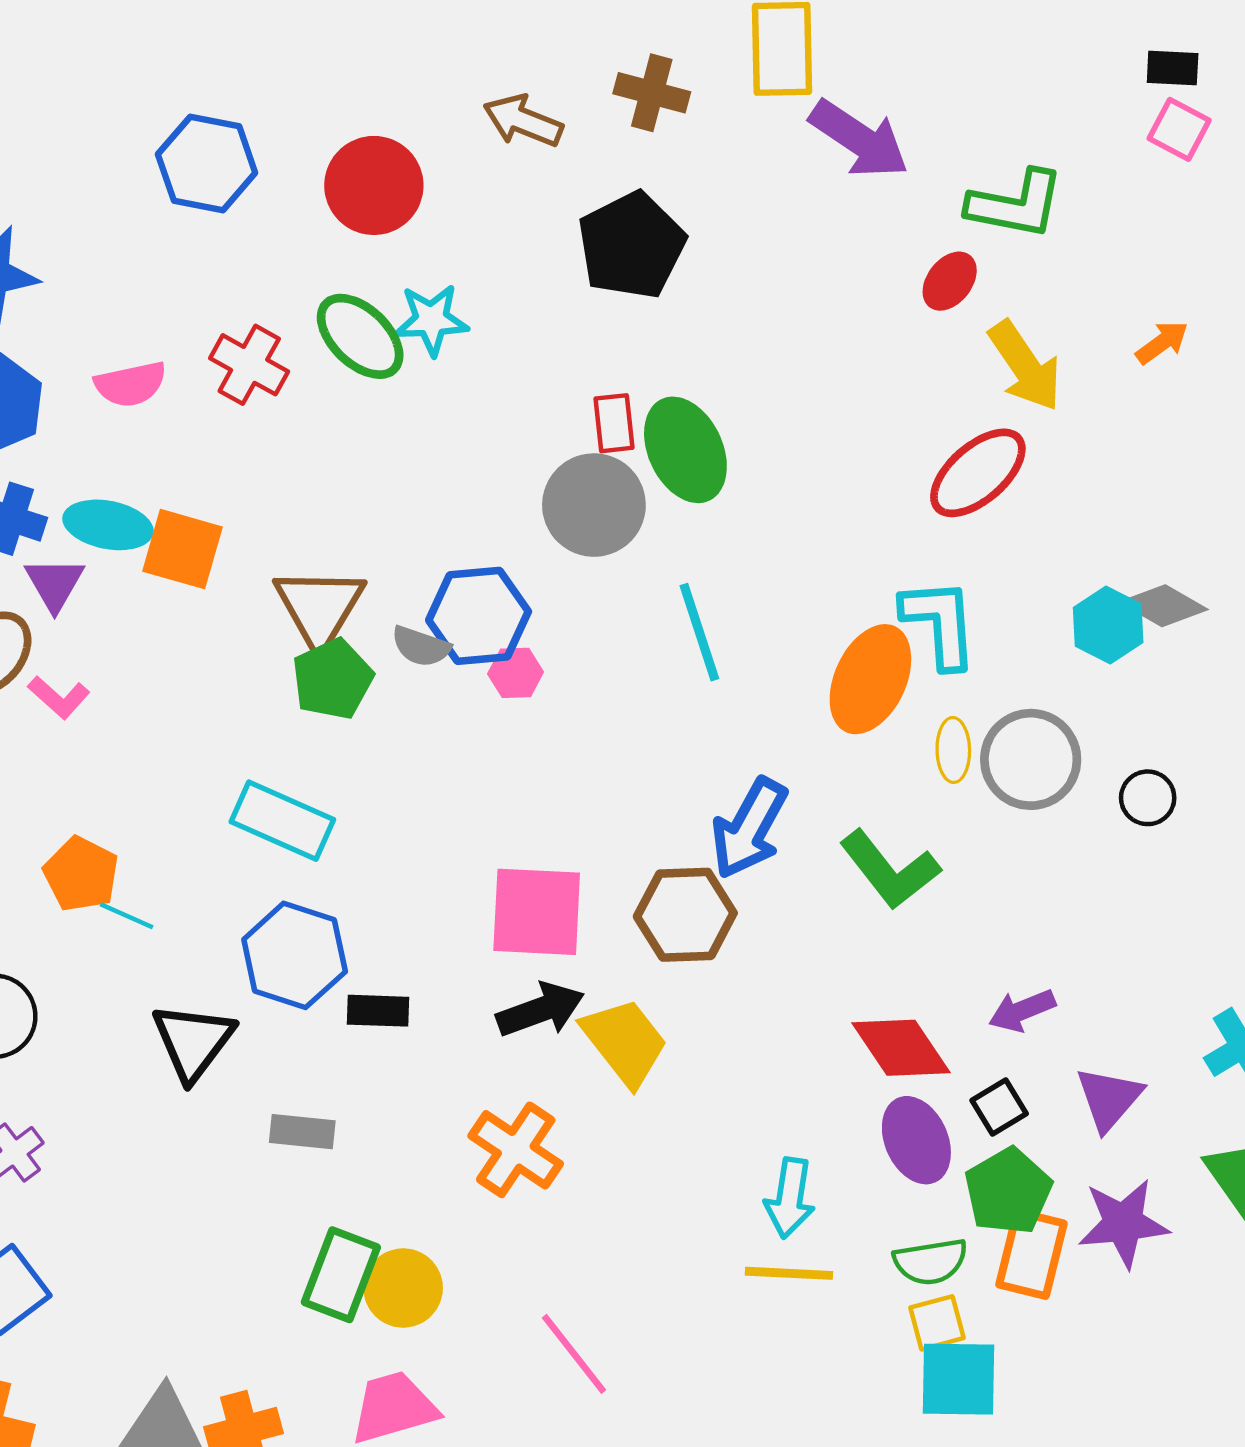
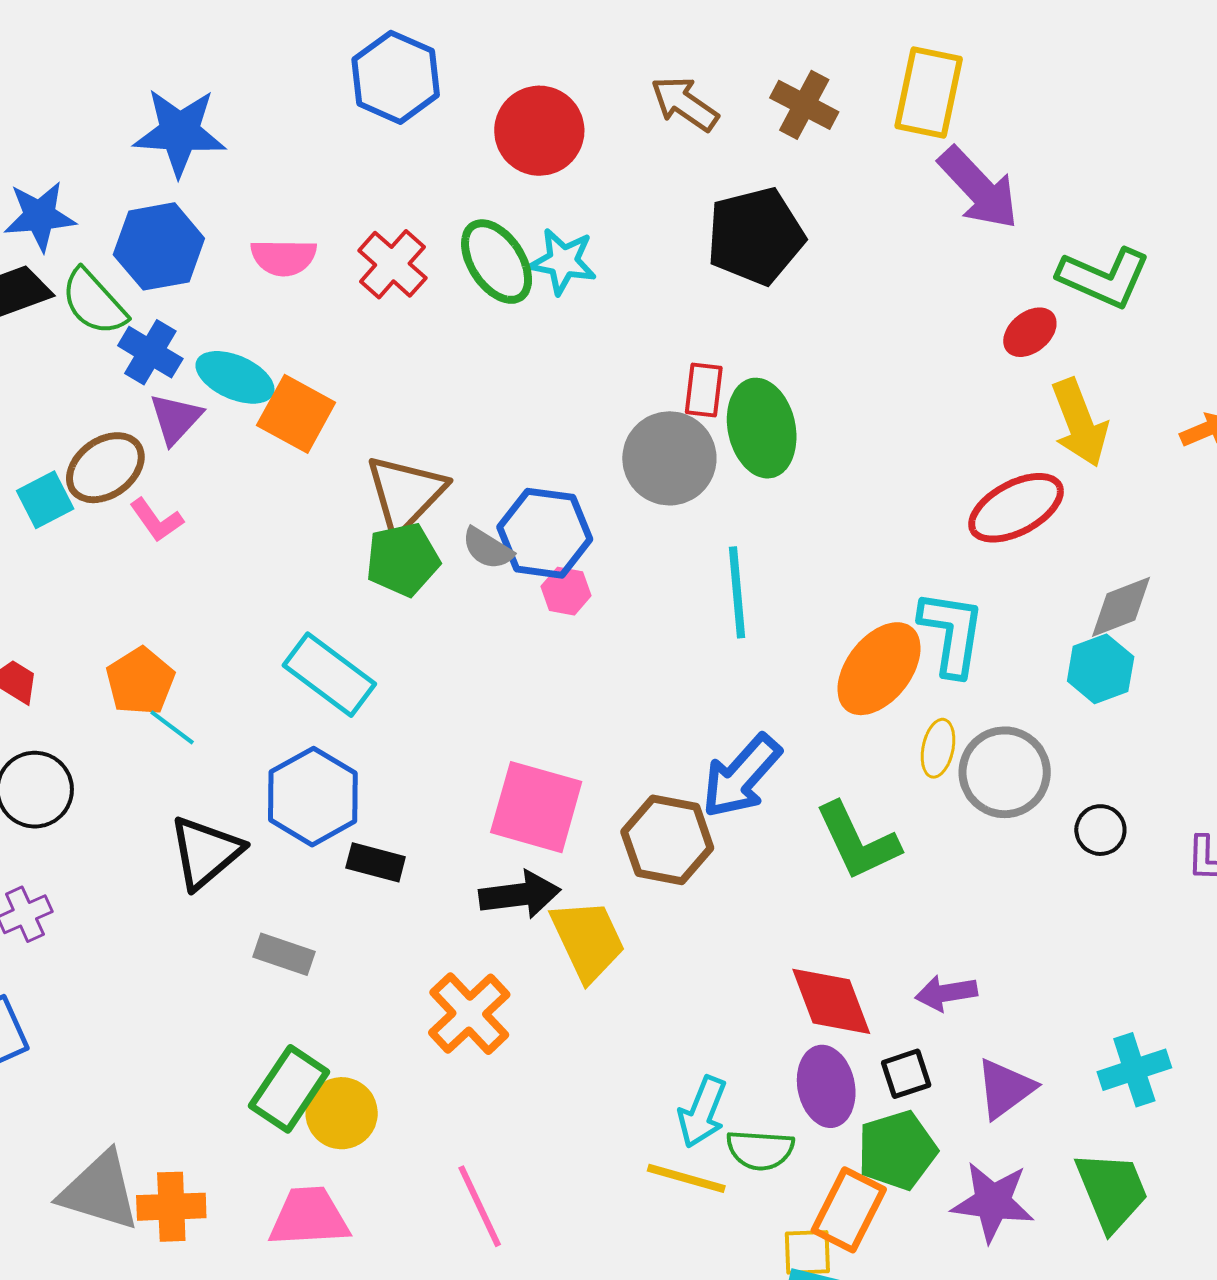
gray diamond: (1164, 606) -> (1121, 607), moved, turned -64
orange rectangle: (1031, 1254) -> (849, 1210), moved
green semicircle: (930, 1262) -> (760, 1150), moved

